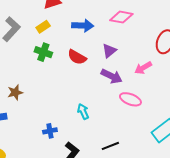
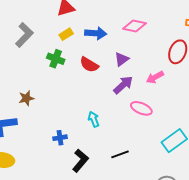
yellow rectangle: (43, 27) -> (66, 34), moved
purple arrow: (112, 76) -> (123, 85), turned -70

